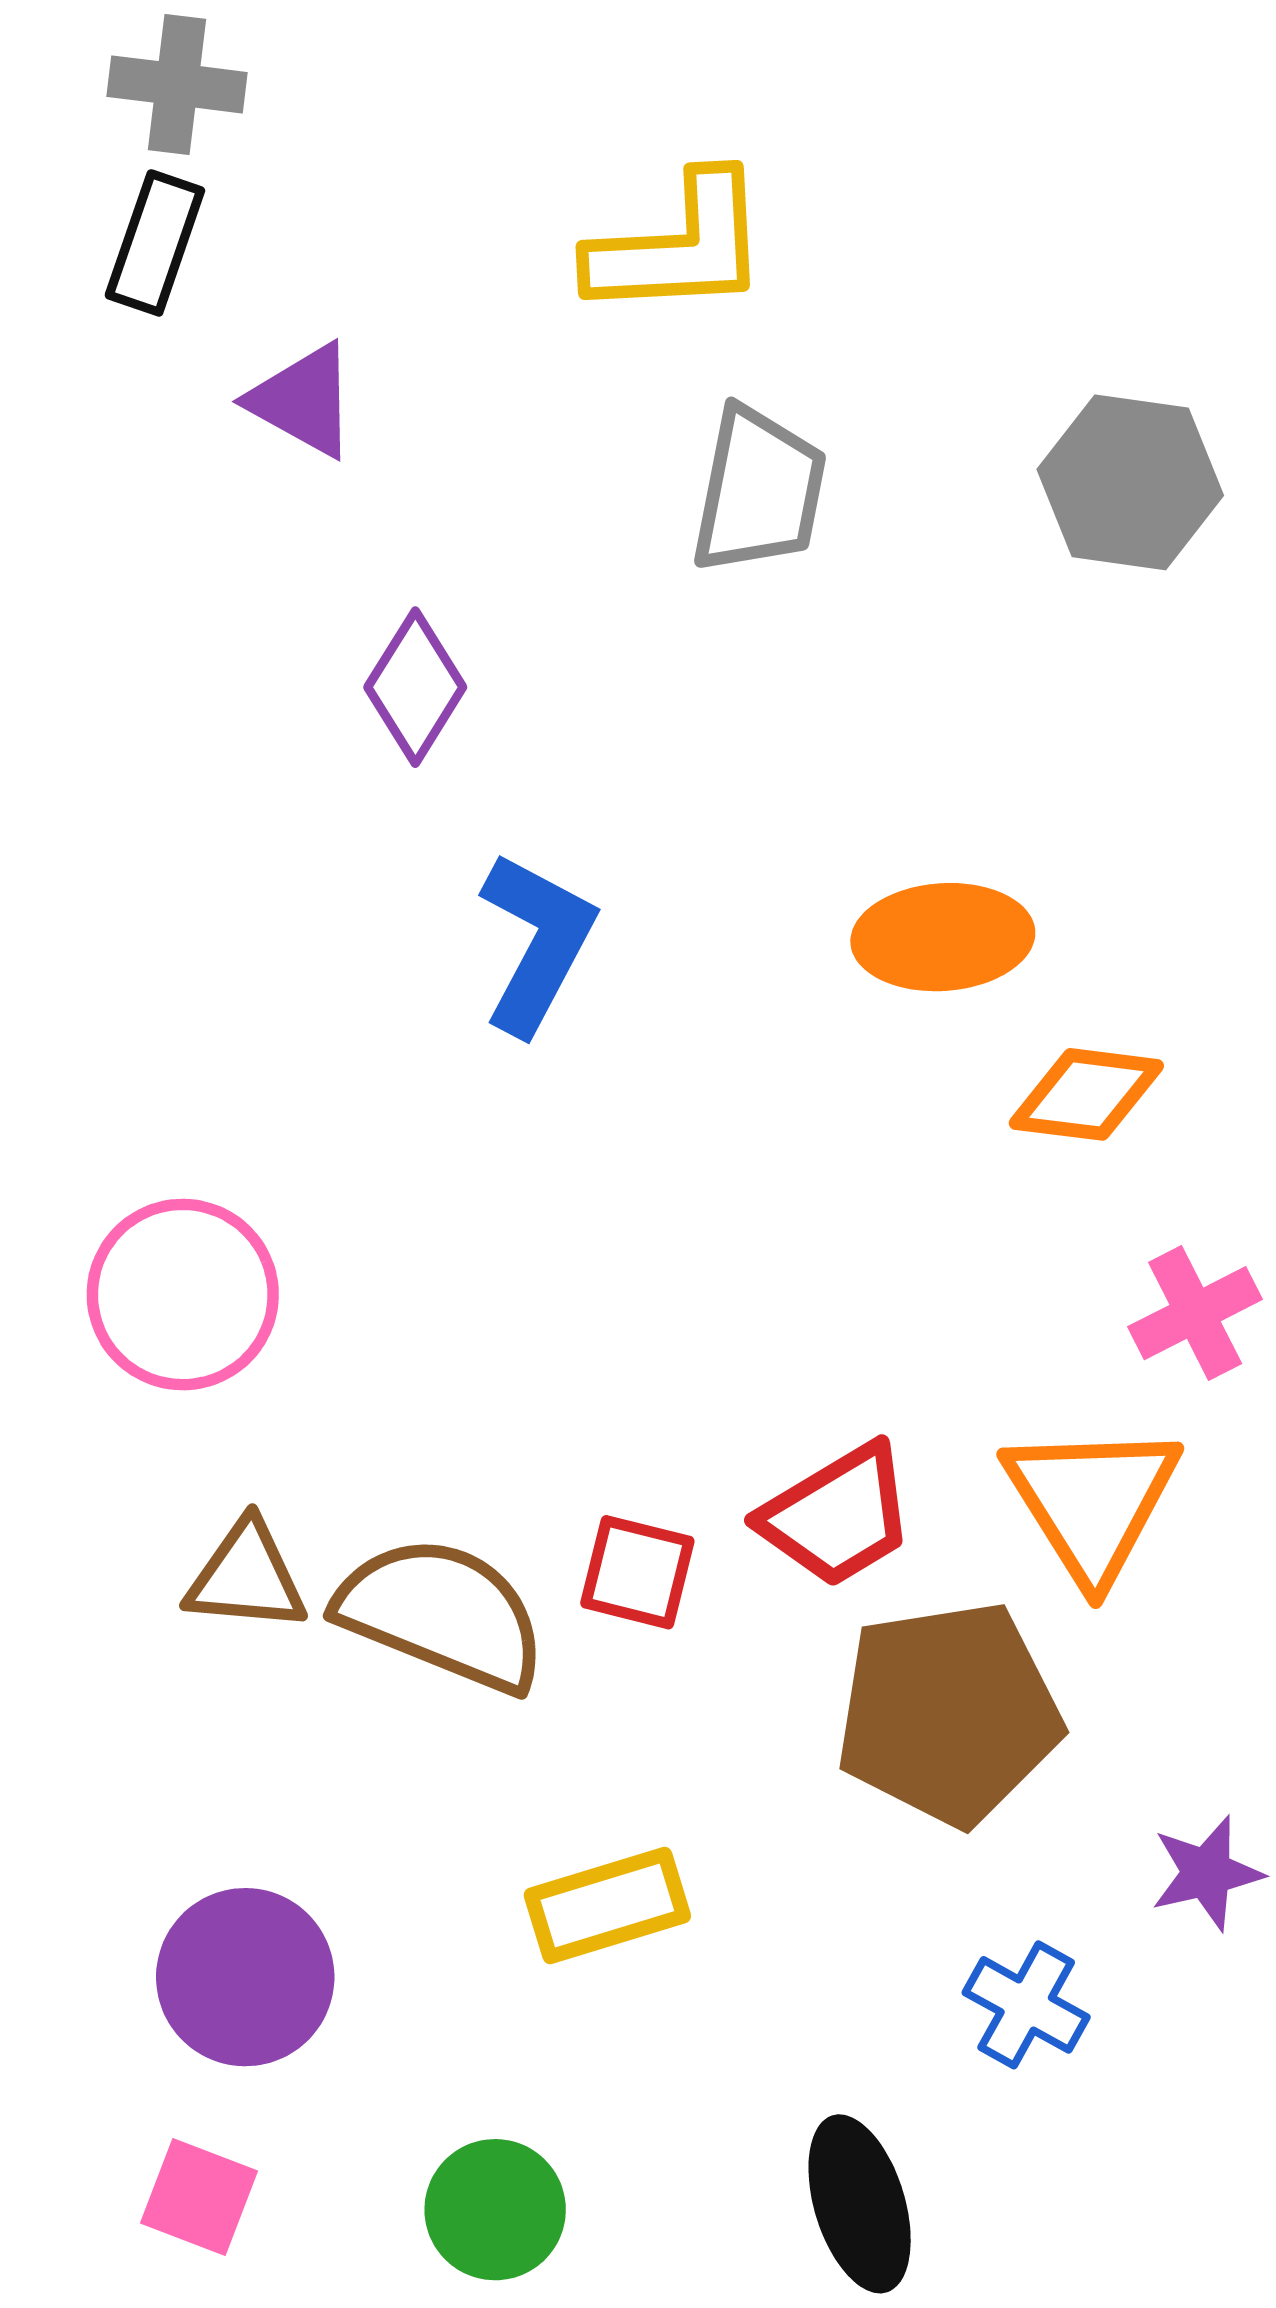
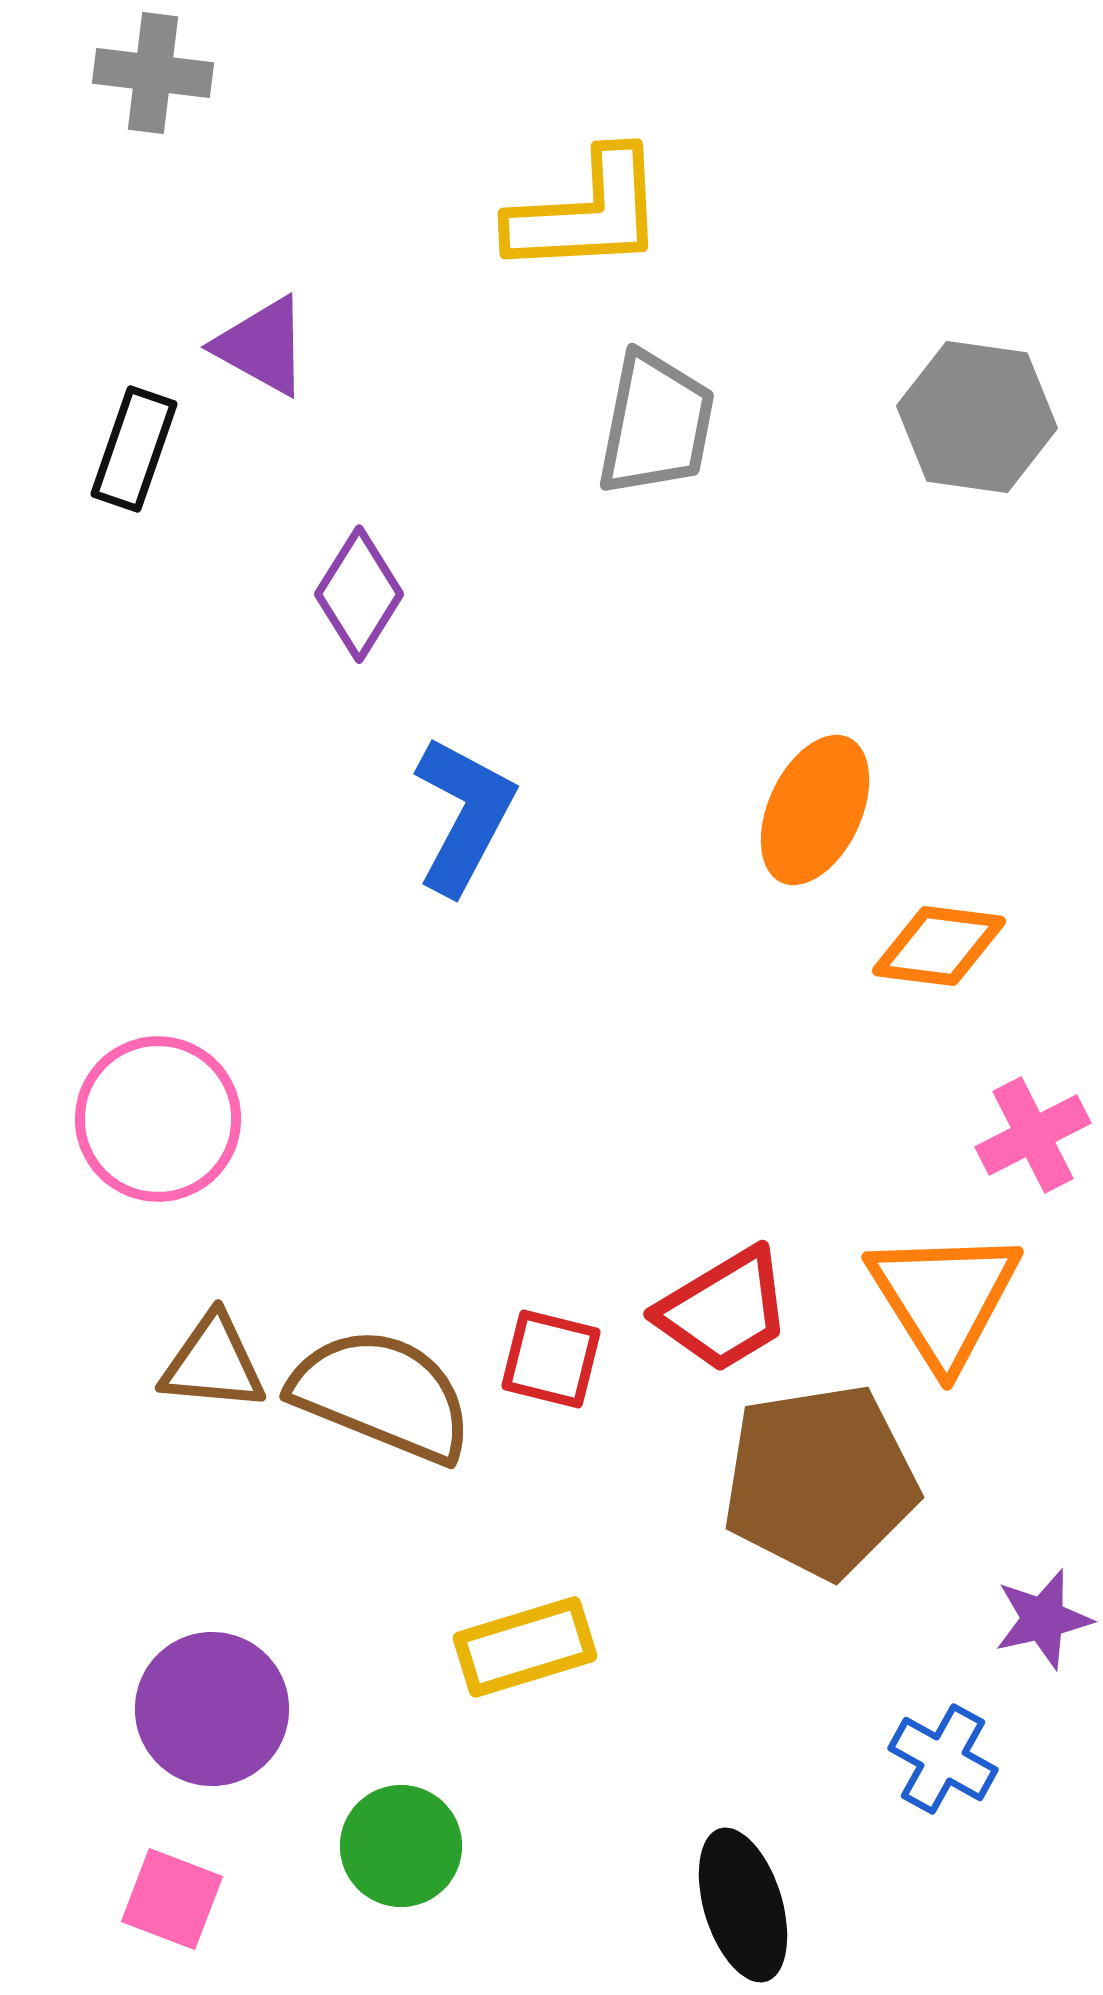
black rectangle: (155, 243) -> (134, 449), moved
orange ellipse: (943, 937) -> (815, 810), turned -61
blue cross: (1026, 2005) -> (943, 1759), moved
green circle: (495, 2210) -> (401, 1846), moved

